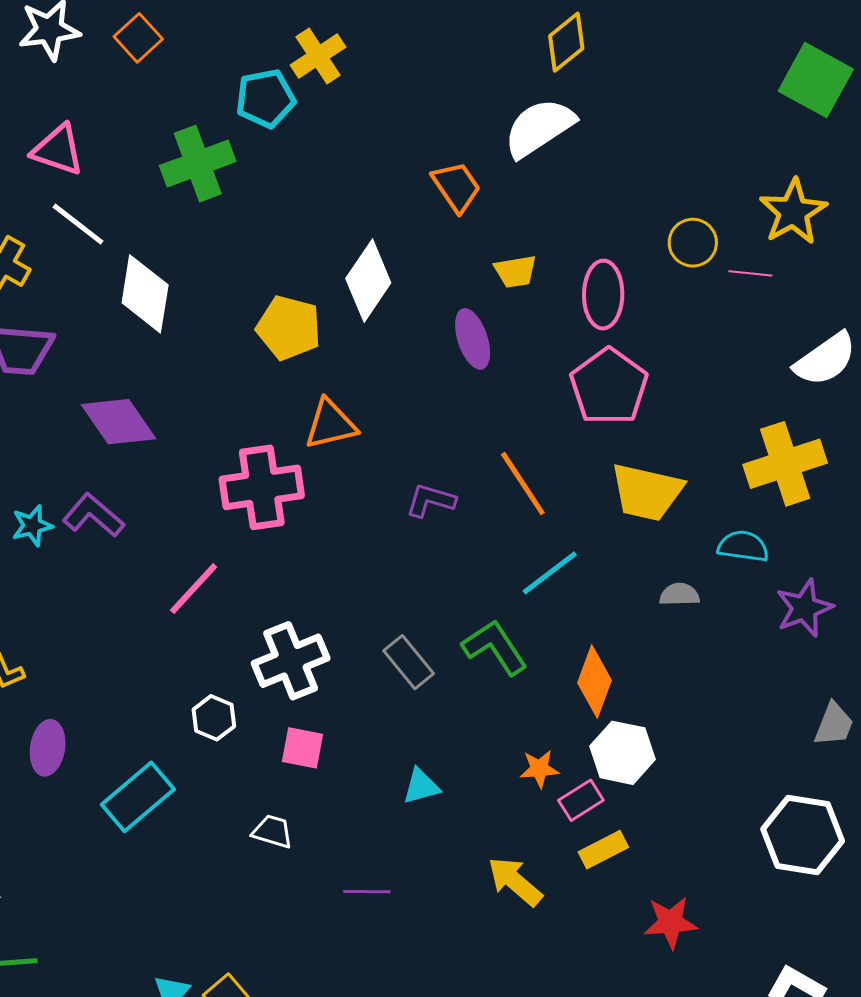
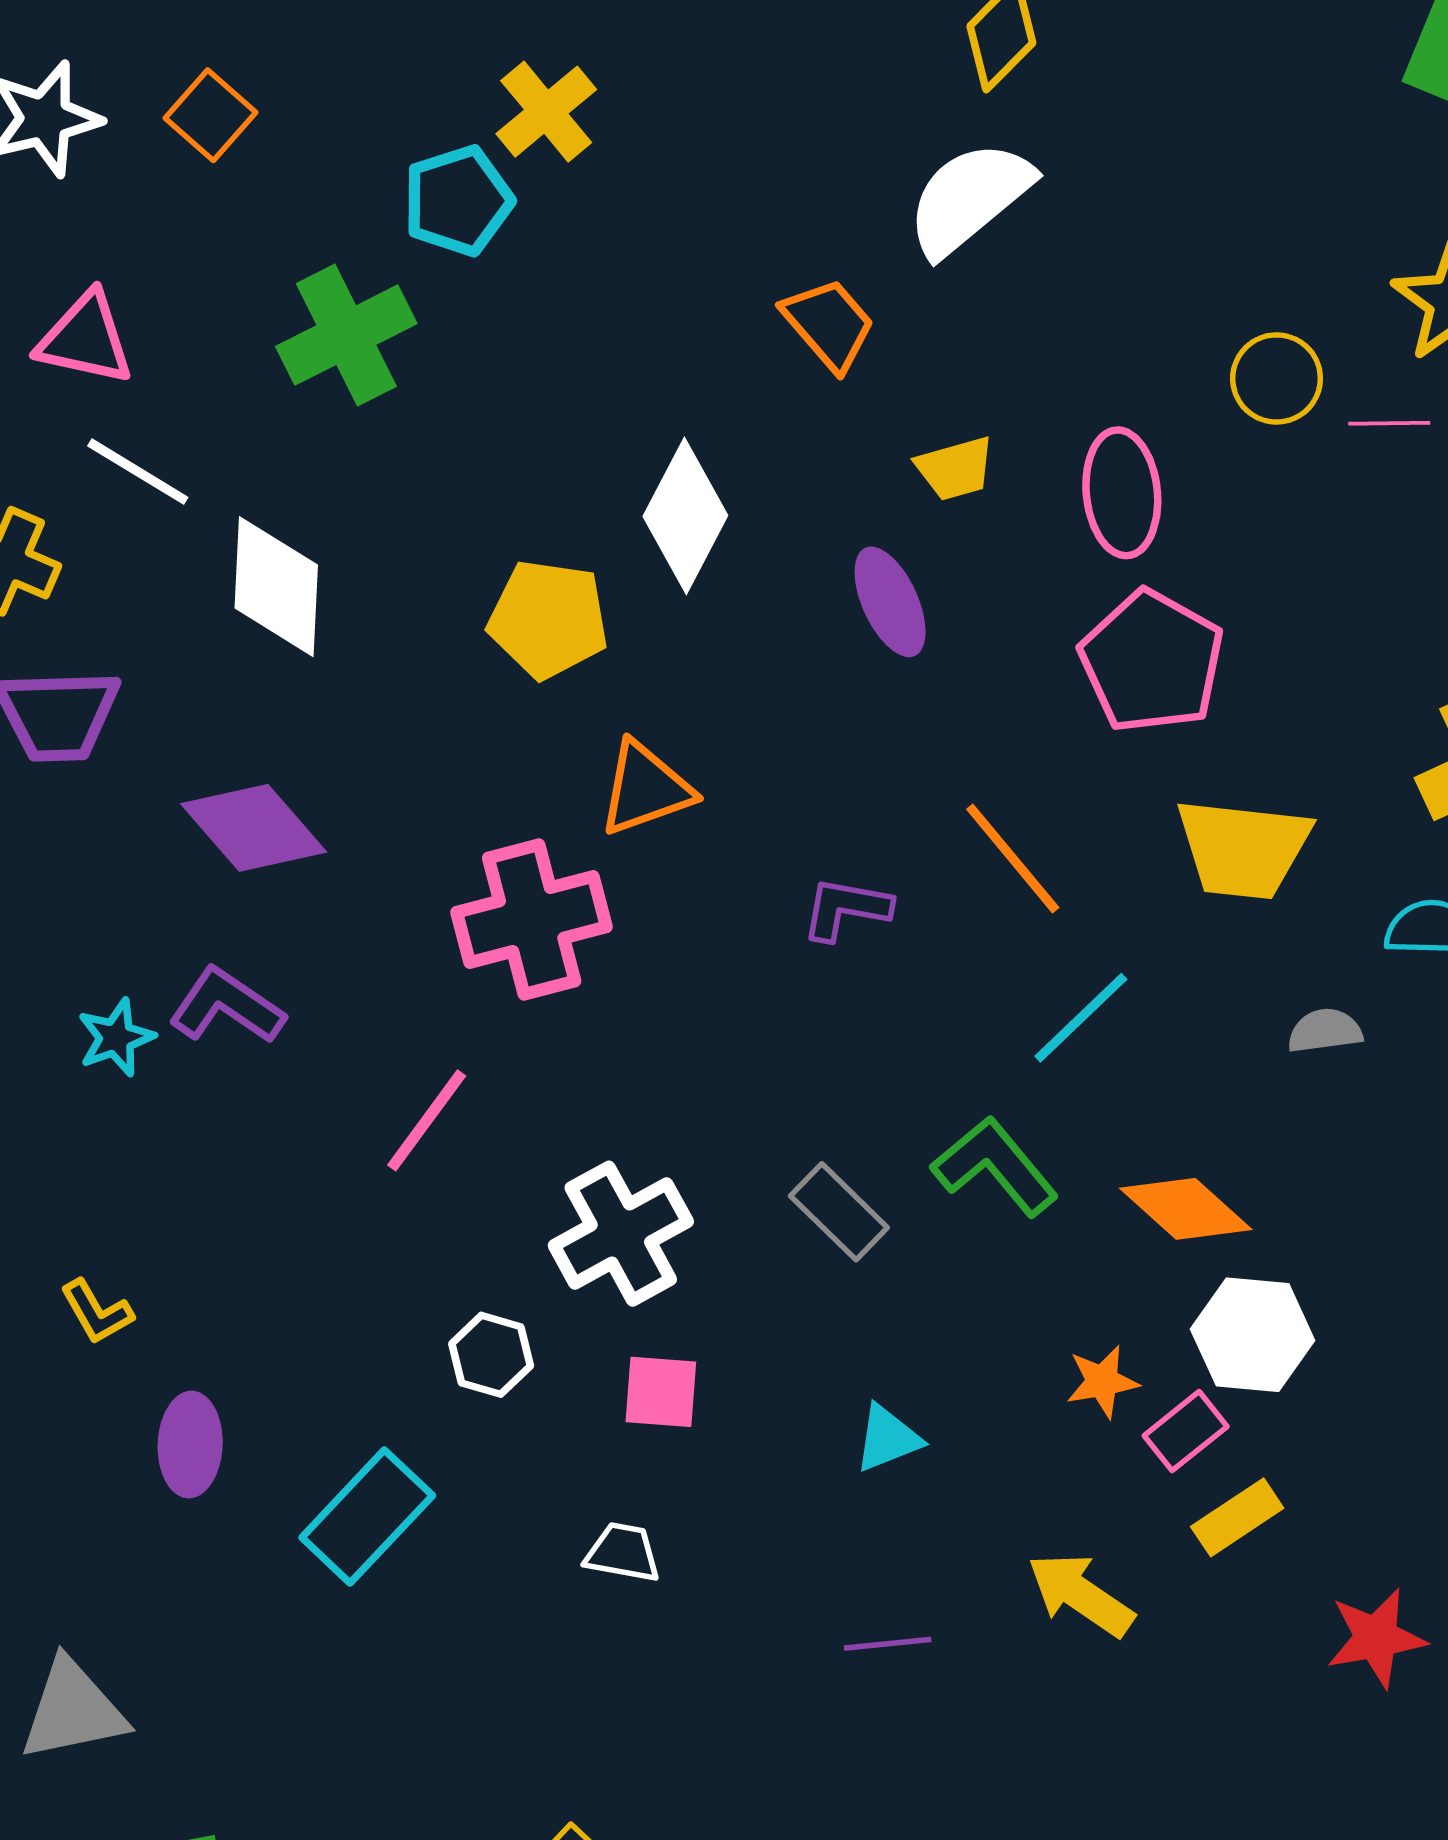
orange diamond: (594, 681) -> (1186, 1209), turned -62
purple line: (367, 892) -> (888, 1644), moved

